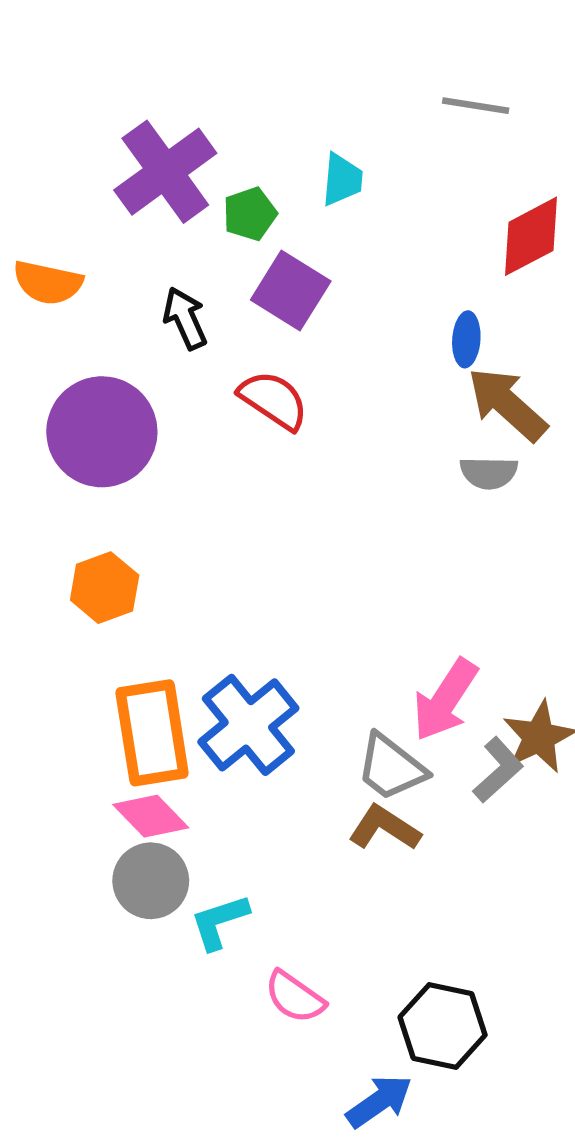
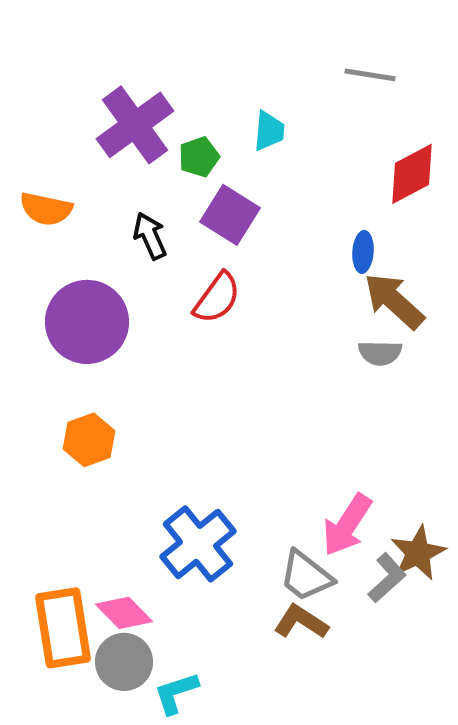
red semicircle: (274, 400) -> (217, 298), turned 92
orange rectangle: (152, 733) -> (63, 628), moved

